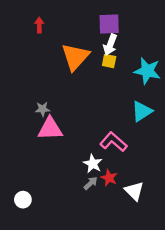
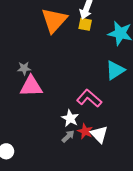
white triangle: (134, 191) -> (99, 134), moved

